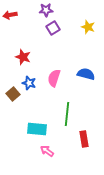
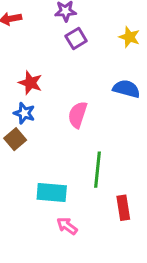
blue semicircle: (86, 74) -> (126, 89), moved
blue star: (29, 83) -> (24, 113), moved

